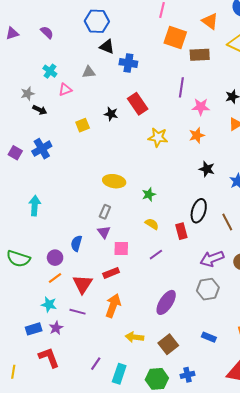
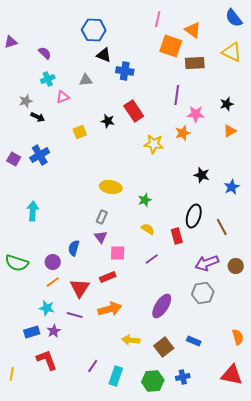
orange triangle: (210, 21) -> (193, 30), moved
purple semicircle: (47, 32) -> (45, 53), moved
cyan cross: (50, 71) -> (48, 79), turned 32
orange star: (197, 135) -> (183, 133), moved
orange arrow: (113, 306) -> (110, 309), turned 55
blue rectangle: (209, 337) -> (194, 341), moved

